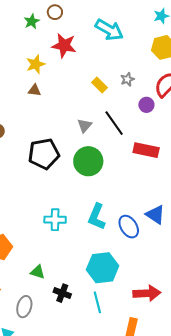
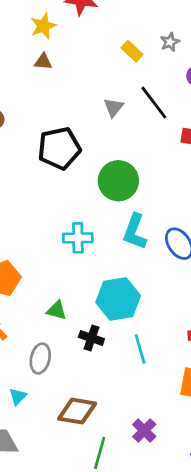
green circle: (88, 161) -> (118, 181), moved
cyan hexagon: (103, 268) -> (118, 299), moved

